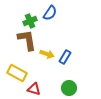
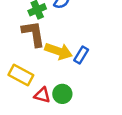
yellow arrow: (47, 54) -> (59, 51), size x1.5
green circle: (69, 88) -> (62, 94), moved

